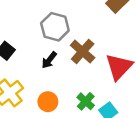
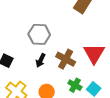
brown cross: (83, 52) -> (66, 59), moved

